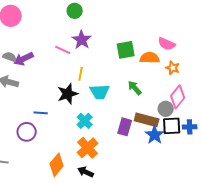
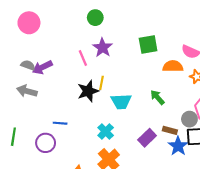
pink line: (63, 50) -> (83, 58), turned 42
green square: (126, 50) -> (148, 45), moved
black star: (68, 94) -> (88, 91), moved
brown rectangle: (147, 120) -> (170, 130), size x0.6
purple rectangle: (125, 127) -> (147, 138), turned 30

